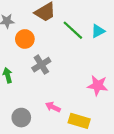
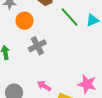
pink star: (98, 85) -> (87, 84), moved

